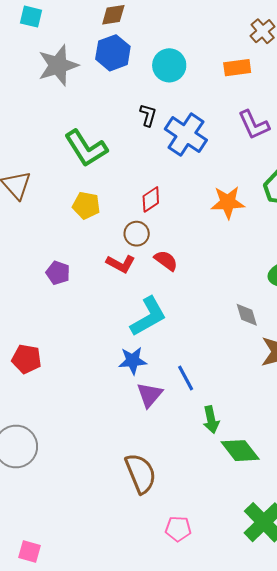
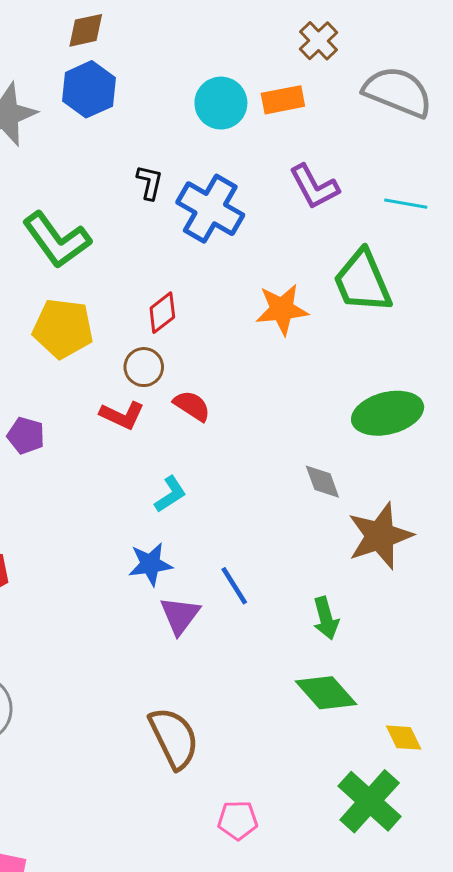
cyan circle: (169, 65) -> (221, 103), moved
yellow pentagon: (86, 205) -> (63, 328), size x1.4
cyan L-shape: (148, 317) -> (170, 494), size x0.6
green arrow: (211, 420) -> (326, 618), moved

